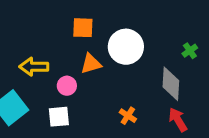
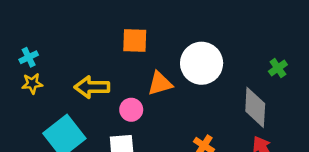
orange square: (83, 28) -> (135, 41), moved

